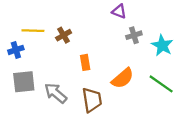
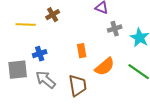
brown cross: (64, 35) -> (53, 15), moved
blue cross: (16, 50) -> (40, 54), moved
orange rectangle: (85, 62) -> (82, 51), moved

